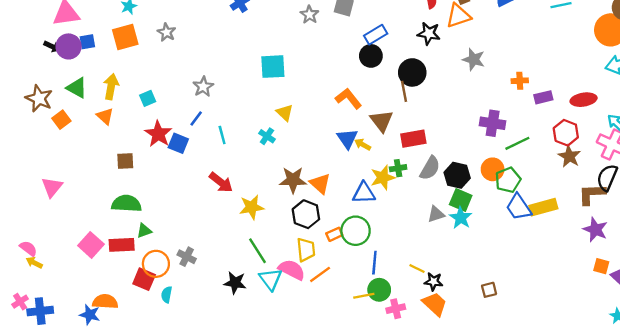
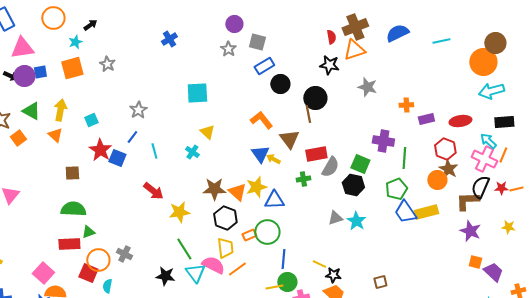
blue rectangle: (376, 35) -> (264, 66), moved
green line: (517, 143) -> (404, 158), turned -60
gray semicircle: (430, 168) -> (330, 167), moved
orange circle: (493, 169) -> (437, 180), moved
yellow star: (383, 178) -> (256, 187), moved
green square: (461, 200) -> (360, 164), moved
pink square: (91, 245) -> (43, 273), moved

